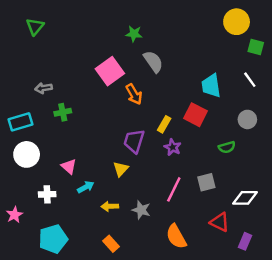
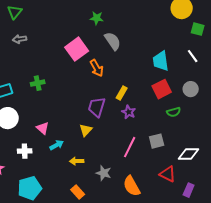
gray arrow: (43, 88) -> (20, 39), moved
red square: (195, 115) -> (162, 89), moved, turned 36
gray star: (141, 210) -> (104, 173), moved

